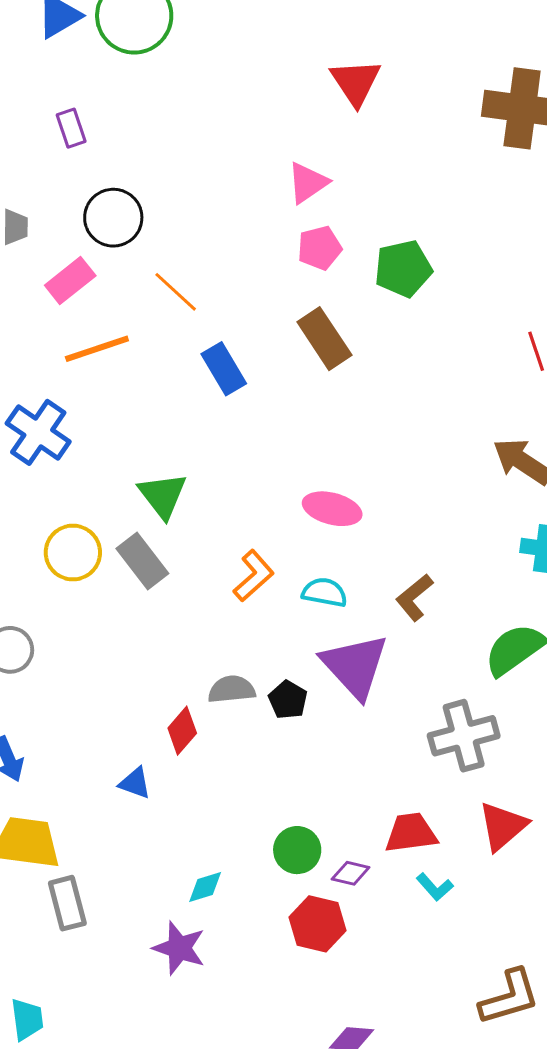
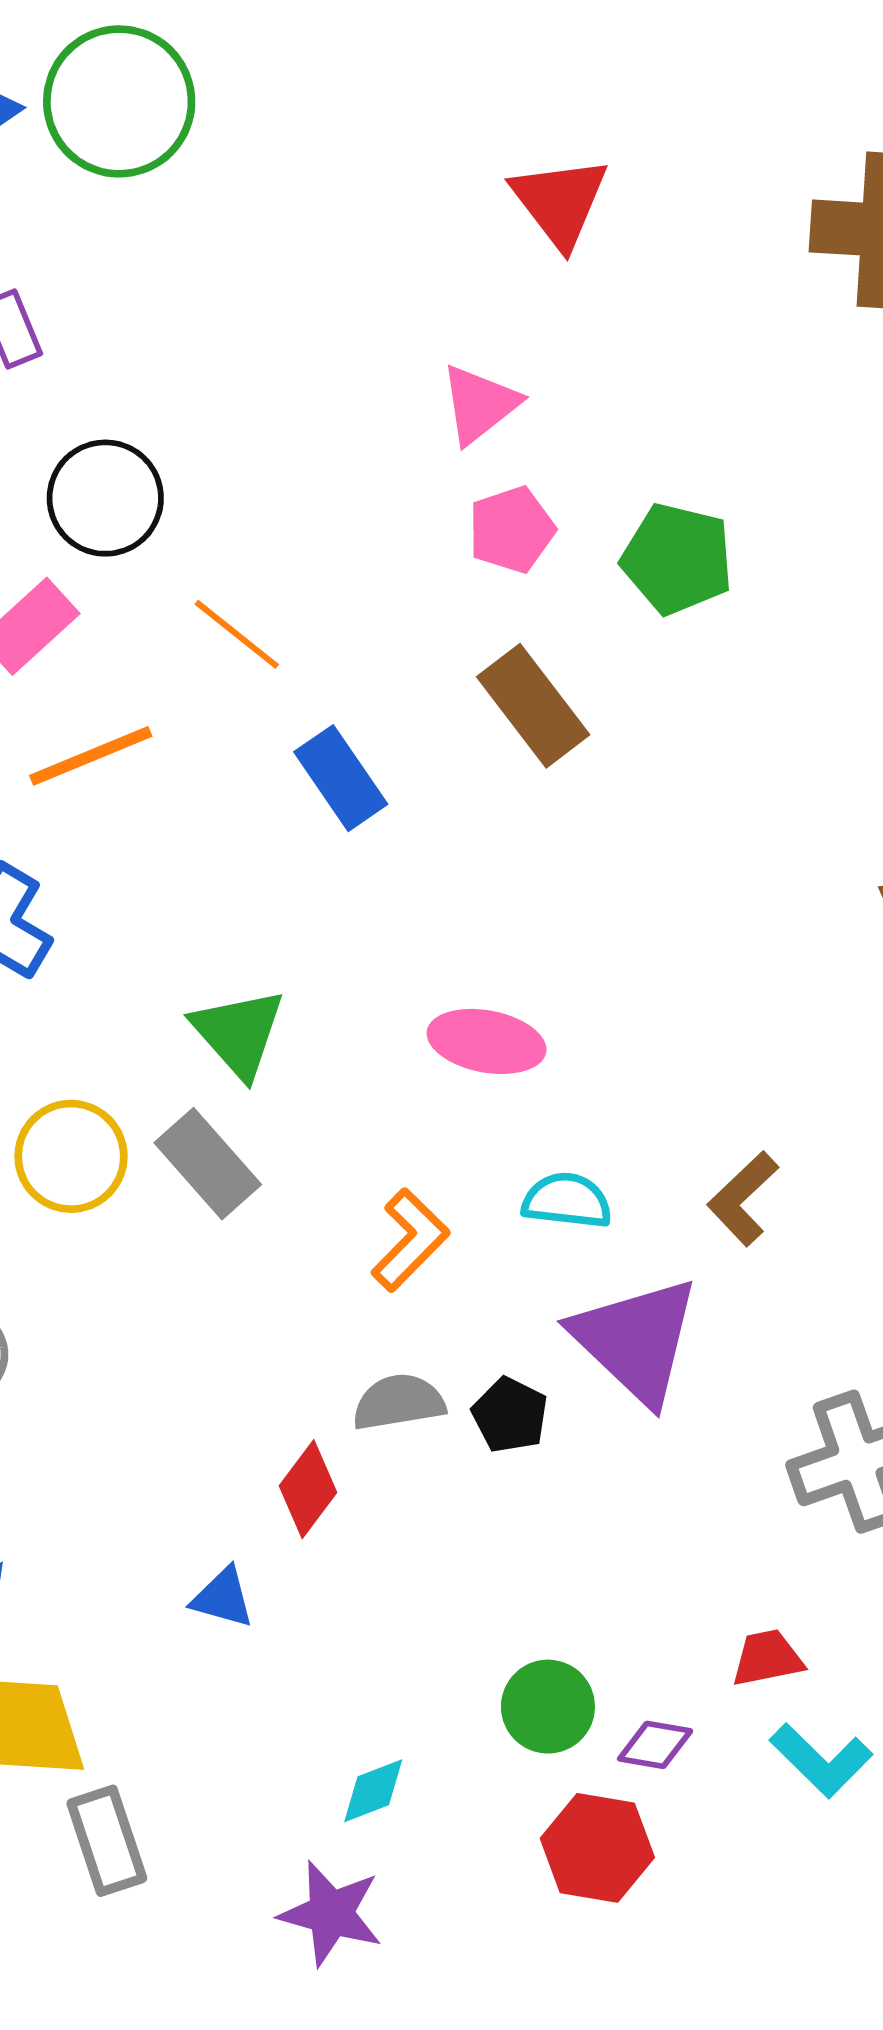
green pentagon: (403, 269) -> (677, 559), turned 30
pink ellipse: (332, 509) -> (487, 1041), moved
orange L-shape: (254, 576) -> (410, 1240), moved
red trapezoid: (411, 833) -> (767, 1658), size x0.7
cyan L-shape: (435, 887) -> (821, 1760), size x1.4

